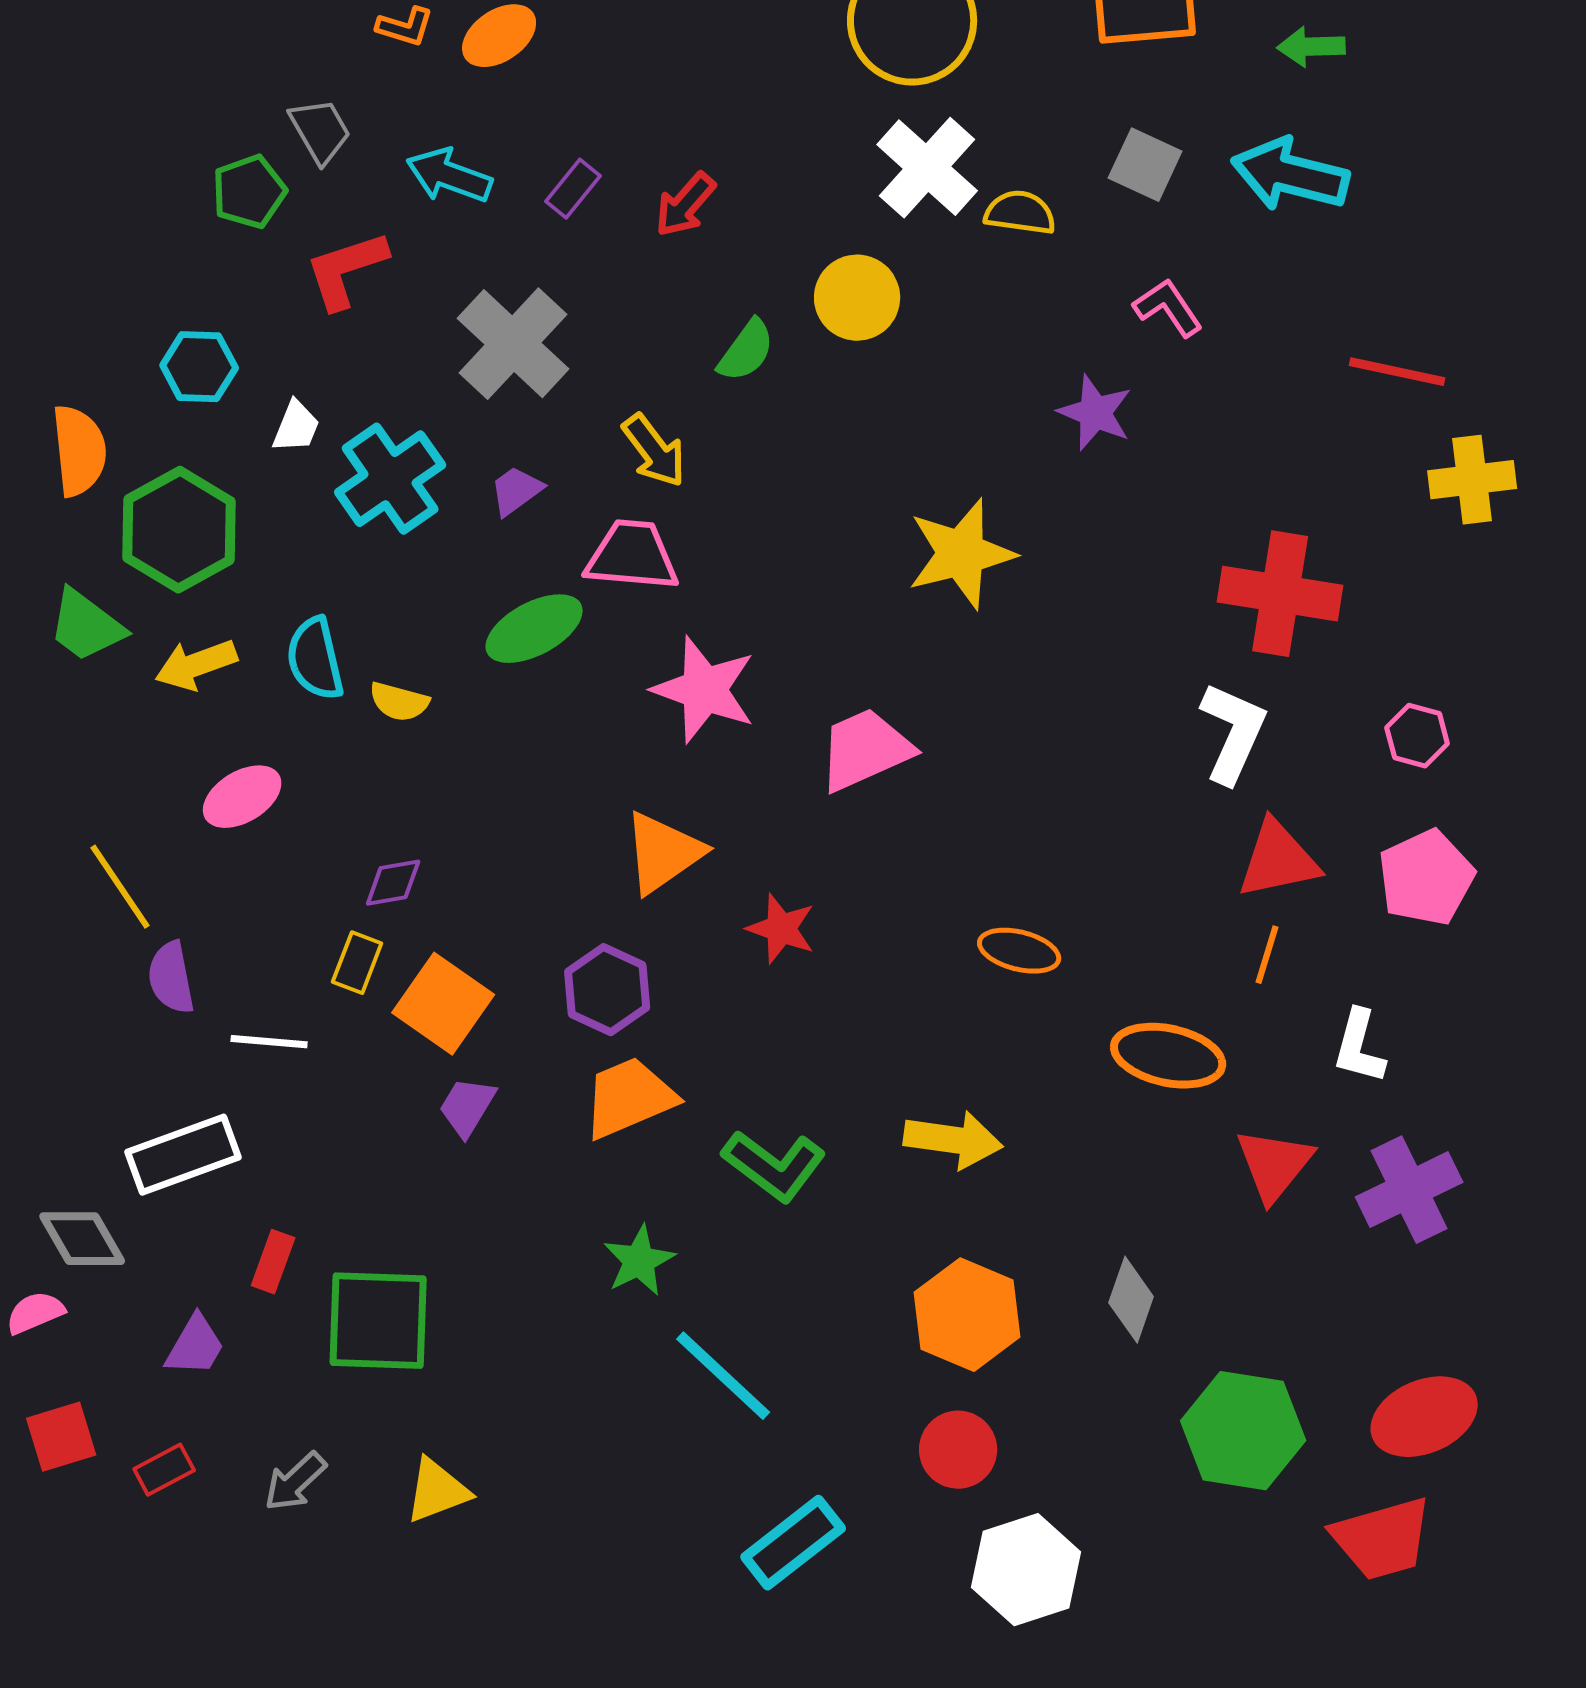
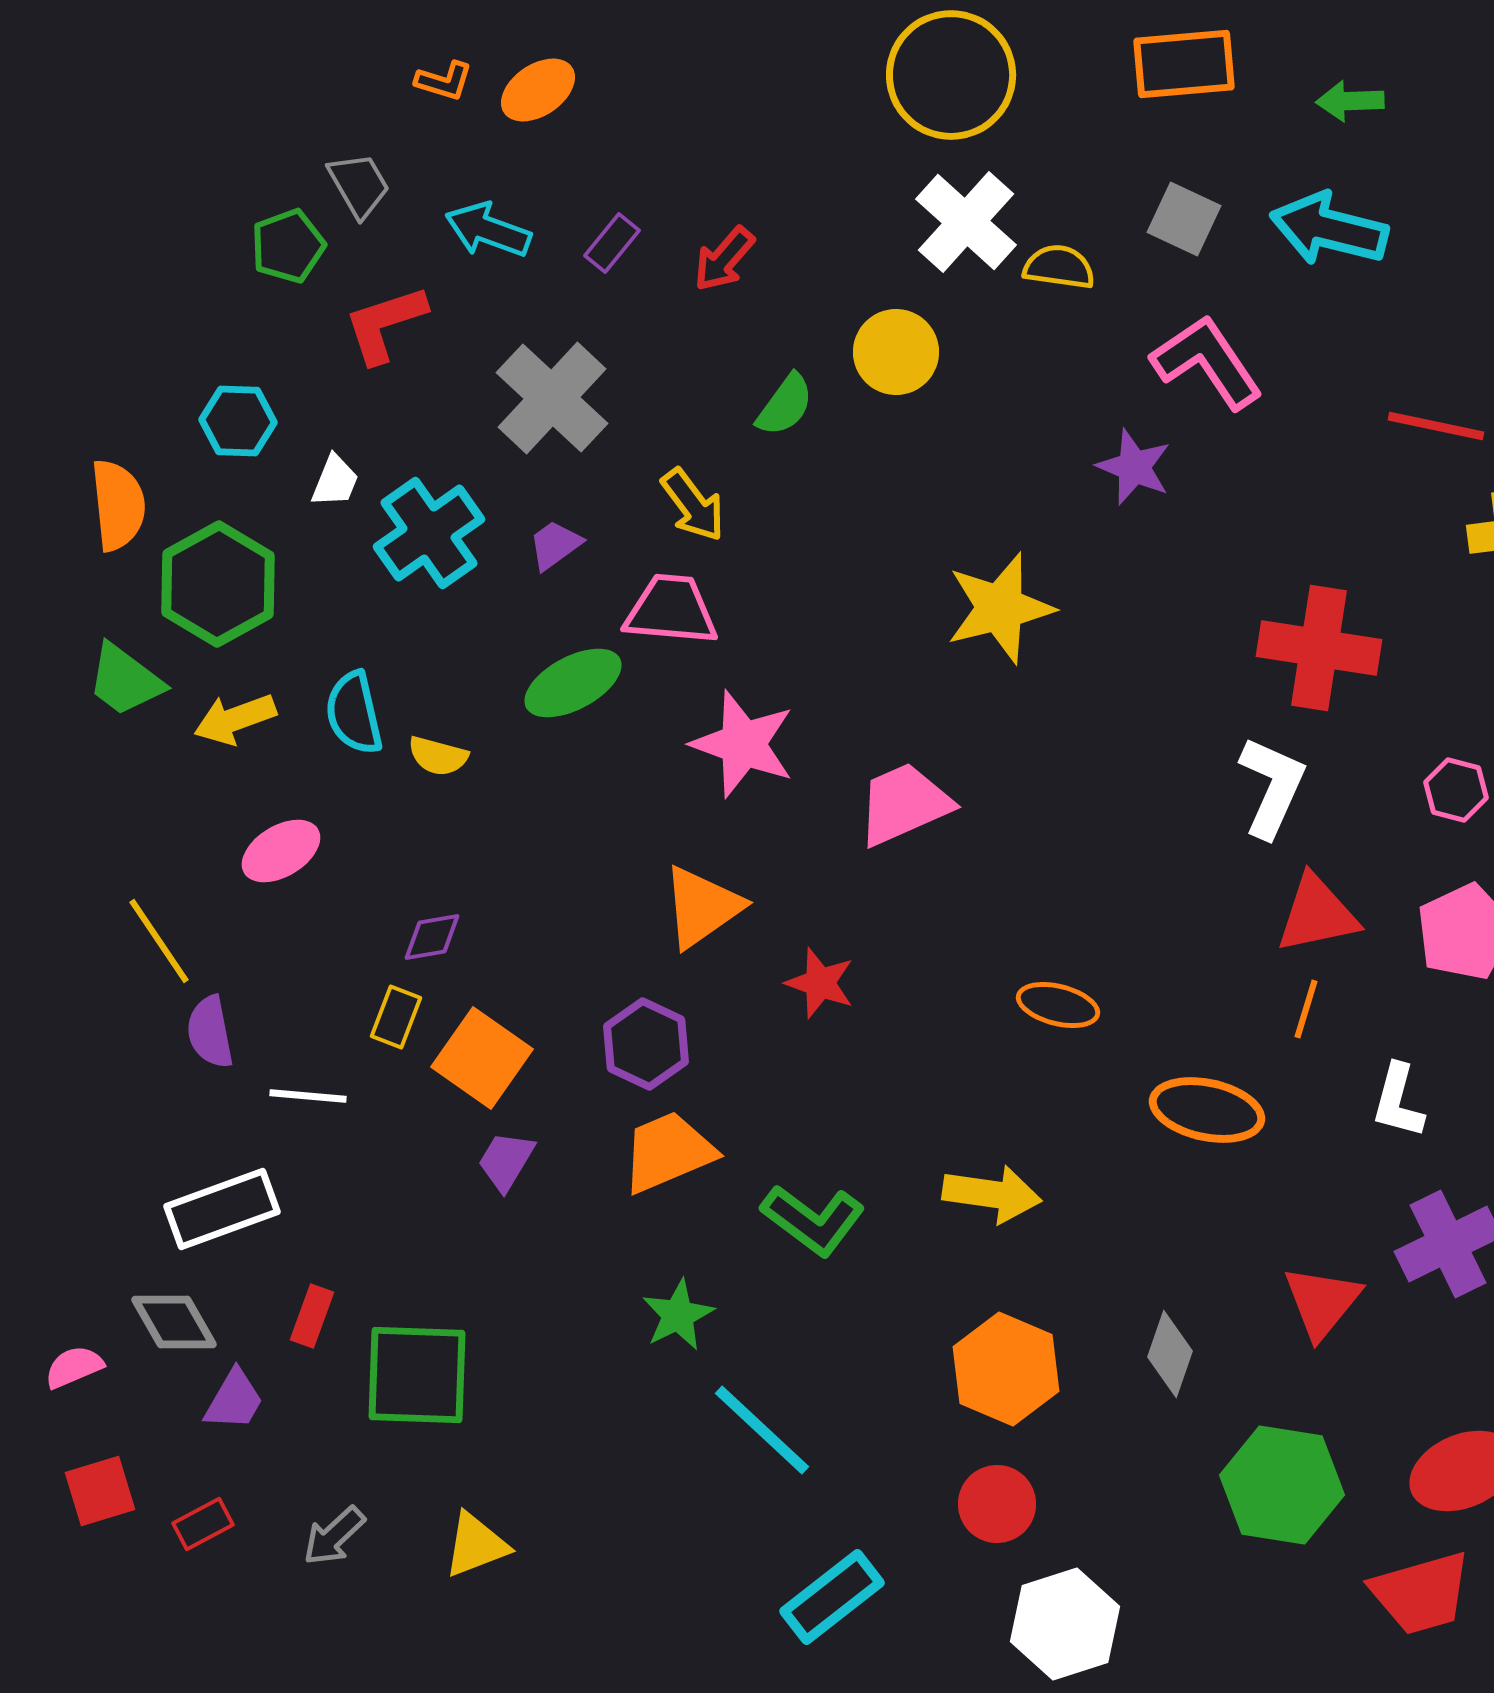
pink L-shape: (1168, 308) -> (1207, 362), size x1.6
red triangle: (1274, 1165) -> (1322, 1302), moved
gray diamond: (82, 1239) -> (174, 1322), moved

